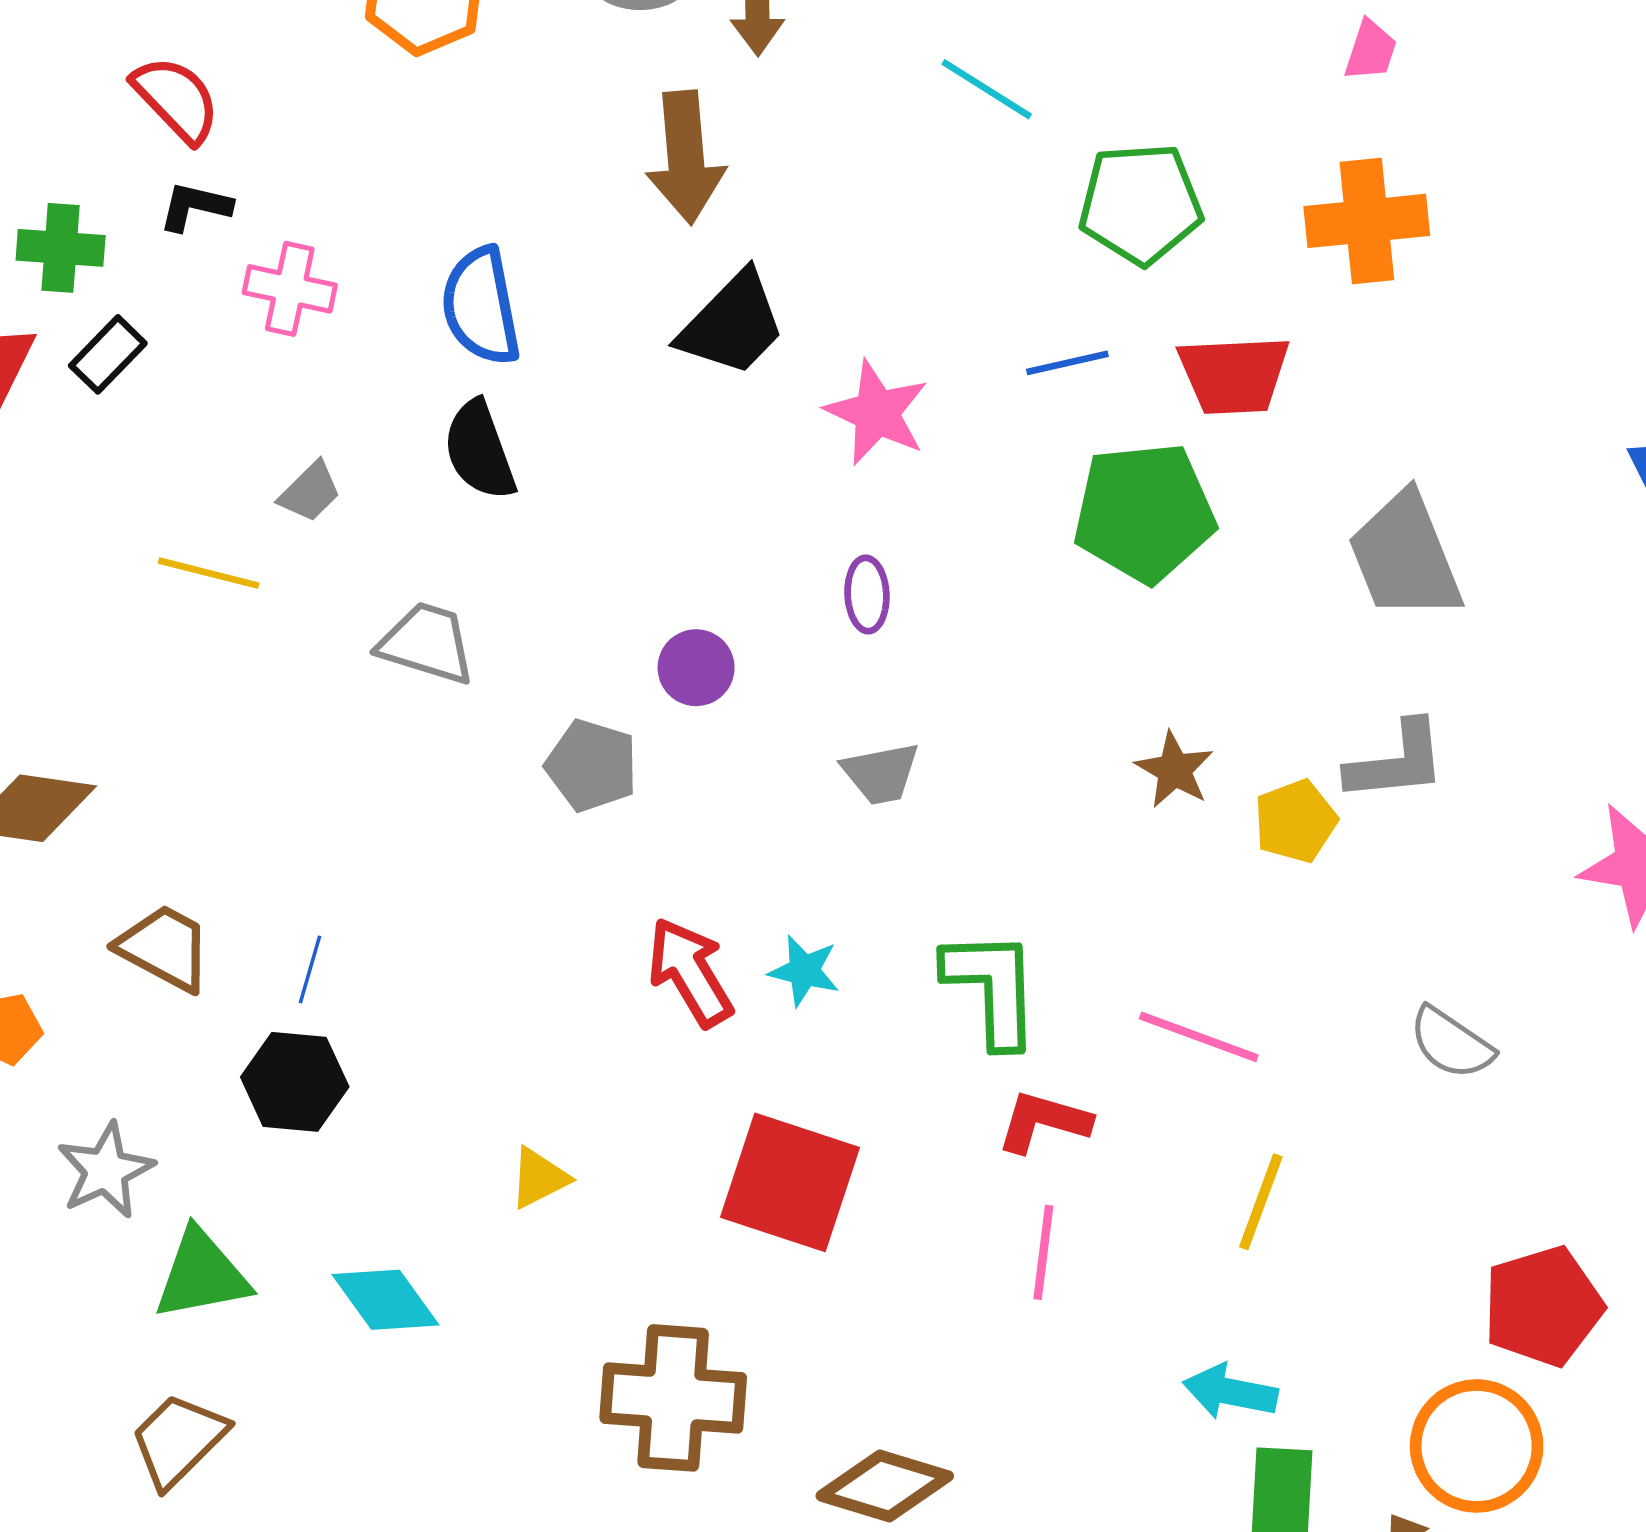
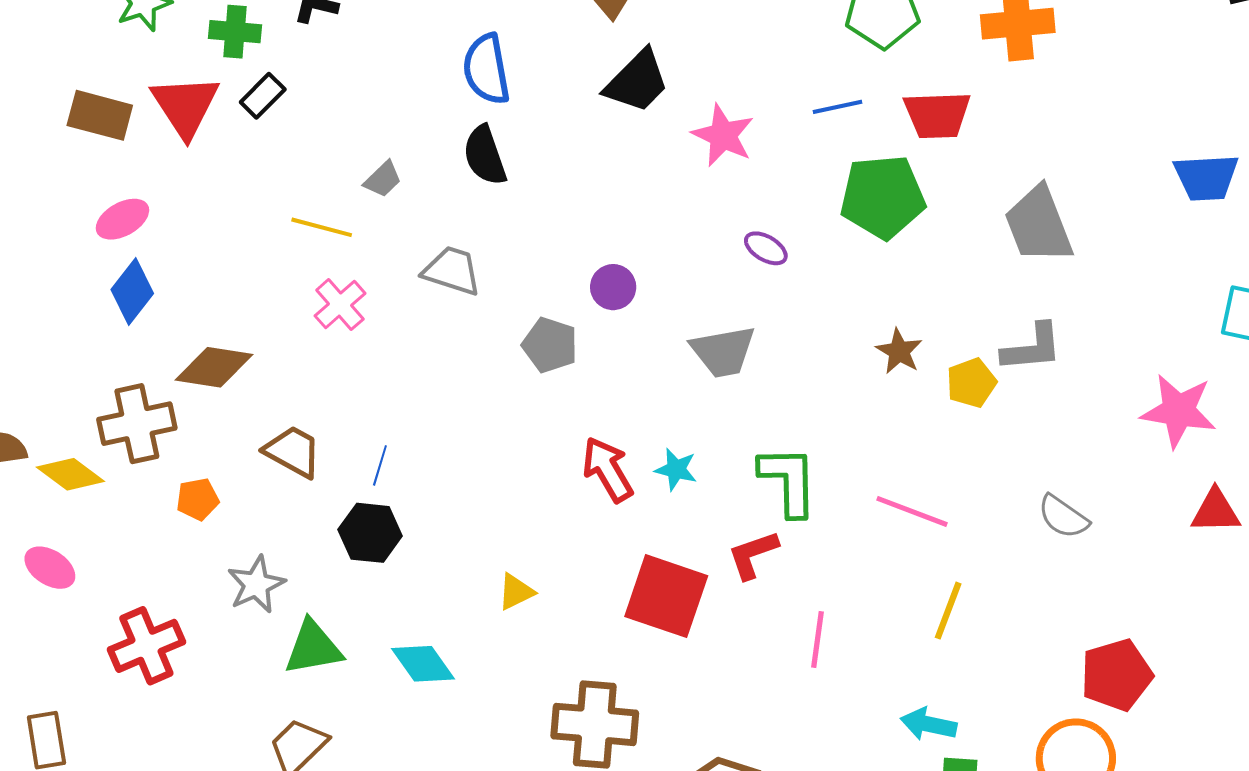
pink cross: (290, 289) -> (340, 305), moved, turned 36
purple ellipse: (867, 594) -> (766, 248), moved, turned -57
gray trapezoid: (881, 773) -> (723, 352), size x1.4
red L-shape: (1044, 1122) -> (753, 555), moved, turned -36

